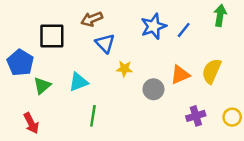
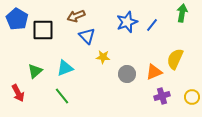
blue pentagon: (20, 63) -> (17, 19), moved
orange triangle: (180, 75) -> (154, 72), moved
green line: (93, 116) -> (62, 96), moved, turned -48
red arrow: (31, 123) -> (18, 93), moved

